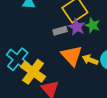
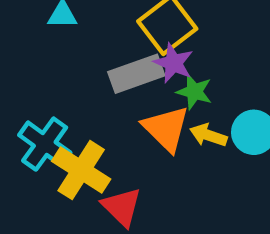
green star: (93, 25) -> (194, 92), moved
gray rectangle: (60, 31) -> (136, 74), size x1.6

